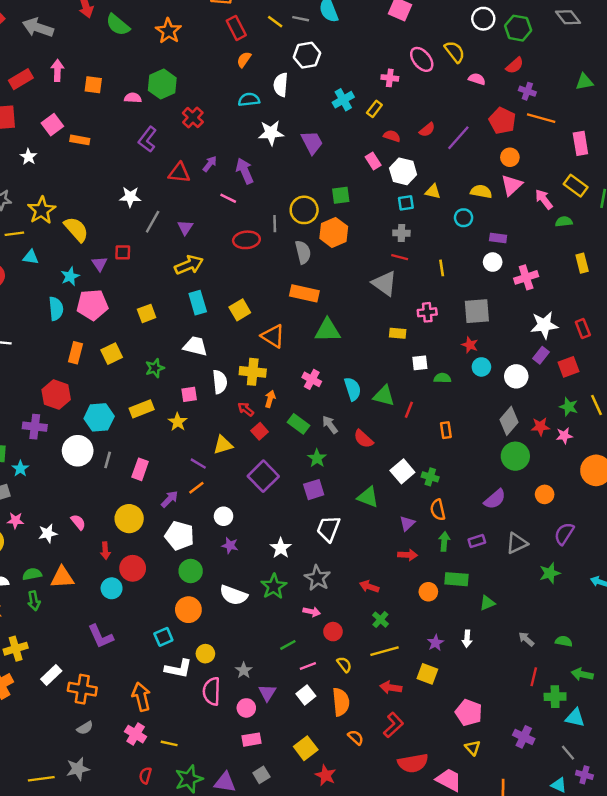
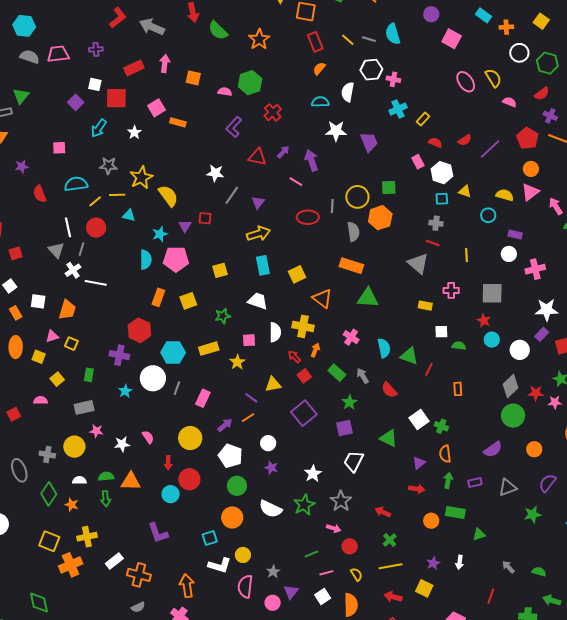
pink cross: (390, 78) -> (393, 79), moved
cyan star: (20, 469) -> (125, 391), moved
red line: (534, 677) -> (491, 596), moved

